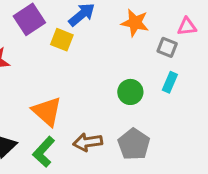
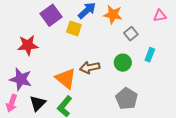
orange star: (135, 23) -> (113, 15), moved
gray square: (167, 47) -> (131, 34), moved, turned 32
brown arrow: (88, 142) -> (90, 67), moved

